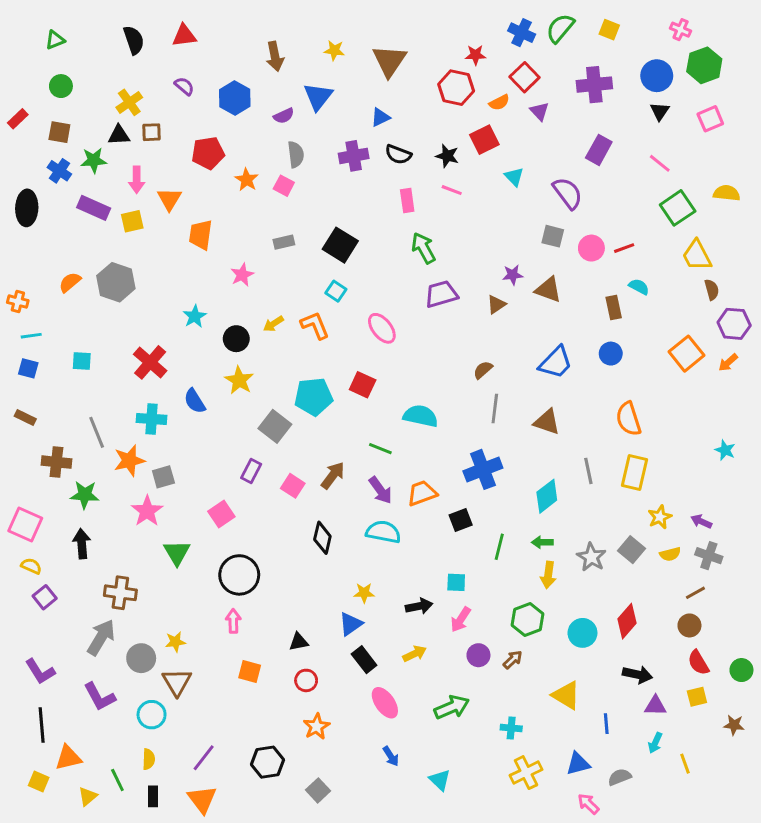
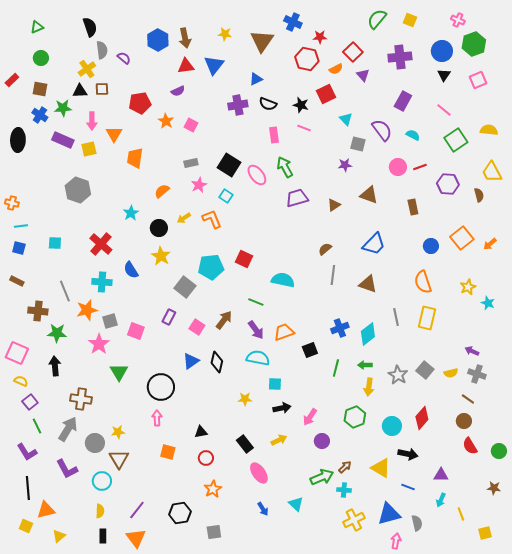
blue cross: (522, 33) -> (293, 22), moved
red triangle: (184, 36) -> (186, 66), moved
blue hexagon: (235, 98) -> (158, 40), moved
purple semicircle: (284, 116) -> (178, 91), moved
gray semicircle: (296, 154) -> (102, 50), moved
gray square: (553, 236) -> (358, 144), moved
yellow trapezoid: (697, 255) -> (492, 172), moved
pink star: (242, 275) -> (199, 185), moved
purple star: (513, 275) -> (345, 165), moved
orange semicircle: (70, 282) -> (162, 191), moved
cyan semicircle: (639, 287) -> (413, 135), moved
purple hexagon: (734, 324) -> (448, 184), moved
pink ellipse: (382, 328) -> (257, 175), moved
blue circle: (611, 354) -> (431, 246), moved
blue cross: (483, 469) -> (340, 328), moved, size x0.7
pink square: (221, 514) -> (136, 331), moved, turned -36
yellow star: (660, 517) -> (468, 287), moved
cyan square: (456, 582) -> (275, 384), moved
brown line: (695, 593) -> (468, 399), turned 64
blue triangle: (351, 624) -> (191, 361), moved
brown arrow: (513, 660) -> (345, 467), moved
black arrow: (637, 675) -> (408, 454), moved
yellow square: (697, 697) -> (485, 533), moved
green arrow: (452, 707) -> (322, 477), moved
blue line: (606, 724) -> (408, 487), turned -64
blue triangle: (578, 764) -> (389, 514), size x1.4
gray semicircle: (620, 777) -> (417, 523), turned 98
green line: (117, 780) -> (37, 426), moved
cyan triangle: (440, 780) -> (296, 504), moved
gray square: (318, 790) -> (214, 532), turned 35
pink arrow: (588, 804) -> (396, 541), turned 56

